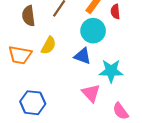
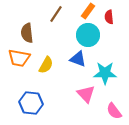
brown semicircle: (28, 16) -> (27, 33), moved
yellow semicircle: (49, 45) -> (46, 65), moved

